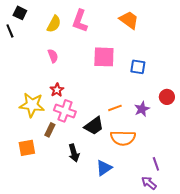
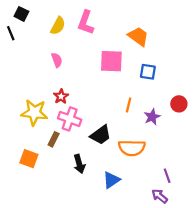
orange trapezoid: (129, 20) -> (138, 36), moved
orange line: (115, 108) -> (129, 105), moved, turned -56
orange square: (27, 148) -> (29, 159), turned 30

